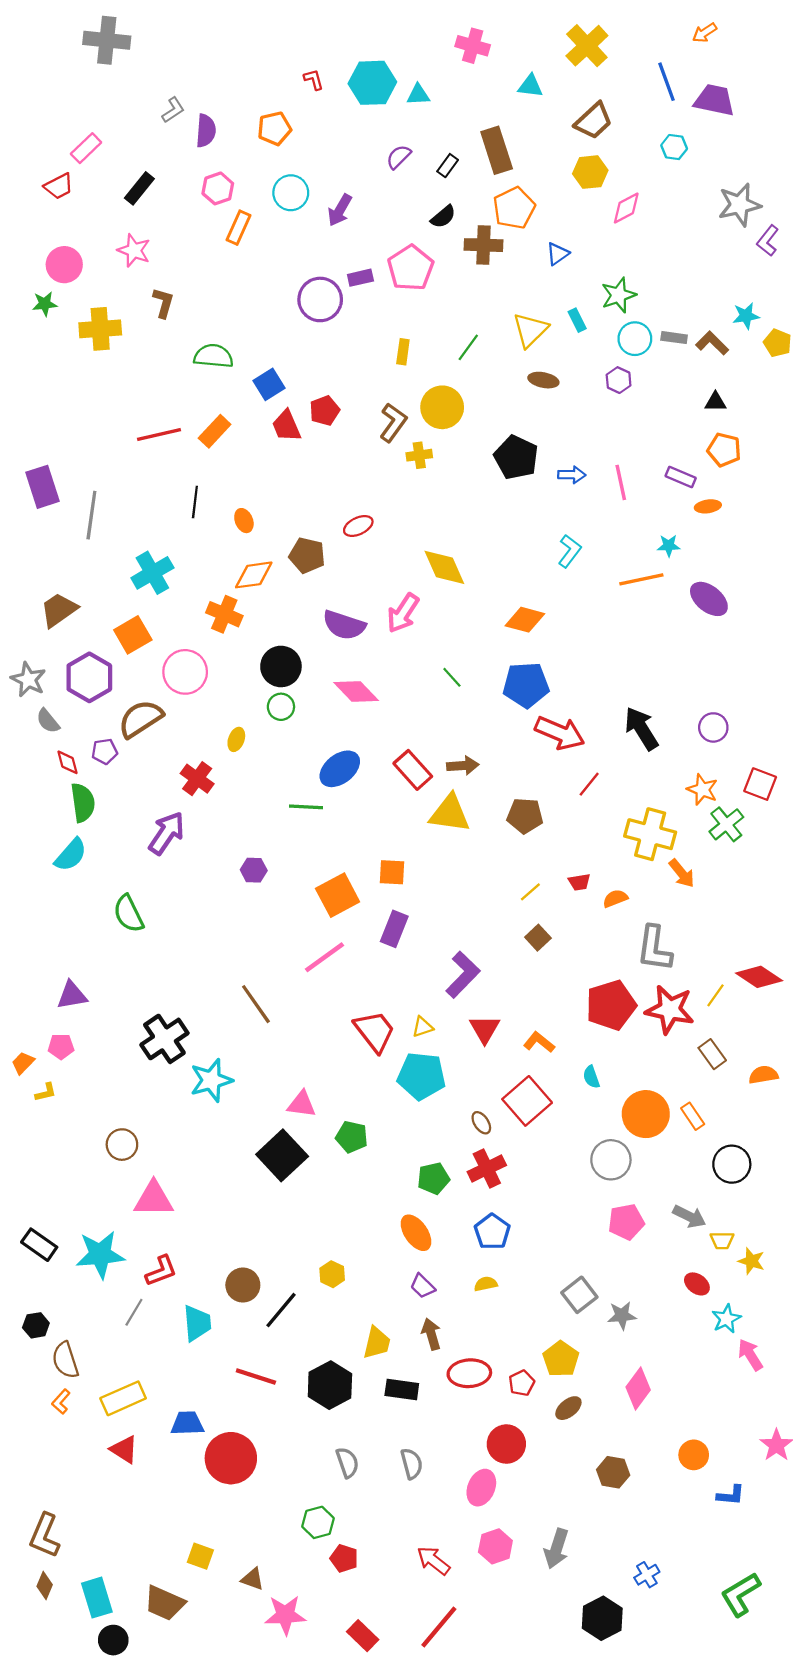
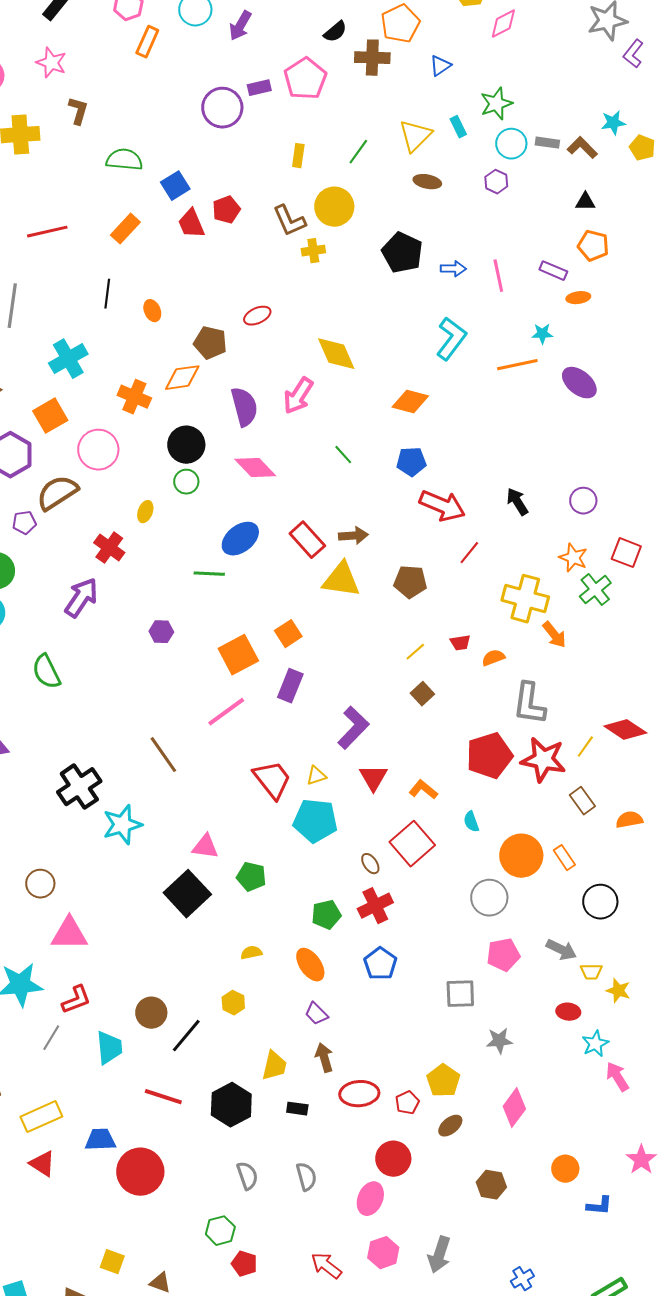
brown L-shape: (393, 423) -> (289, 221), turned 120
red line: (159, 435) -> (47, 232), moved
cyan L-shape: (570, 551) -> (451, 339), size x1.4
orange diamond: (254, 575) -> (182, 378), moved
purple semicircle: (344, 625) -> (244, 407), turned -123
blue pentagon: (526, 685) -> (411, 462), size x0.7
black arrow: (641, 729) -> (517, 502), size x0.7
orange square: (392, 872) -> (288, 634), turned -36
yellow semicircle: (486, 1284) -> (251, 953), moved
red ellipse: (697, 1284) -> (568, 1012), turned -30
gray square: (579, 1295) -> (460, 994), moved, turned 36
black rectangle: (402, 1390) -> (297, 1109), size x0.7

